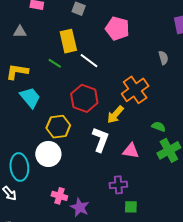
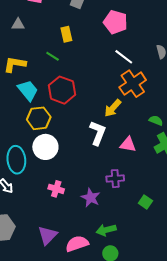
yellow rectangle: (68, 41) -> (66, 34), size x0.7
white line: (89, 61) -> (124, 57), moved
red hexagon: (84, 98) -> (62, 90), moved
yellow hexagon: (58, 127) -> (39, 118), moved
purple star: (80, 207) -> (91, 198), moved
green square: (131, 207) -> (145, 202), moved, turned 32

